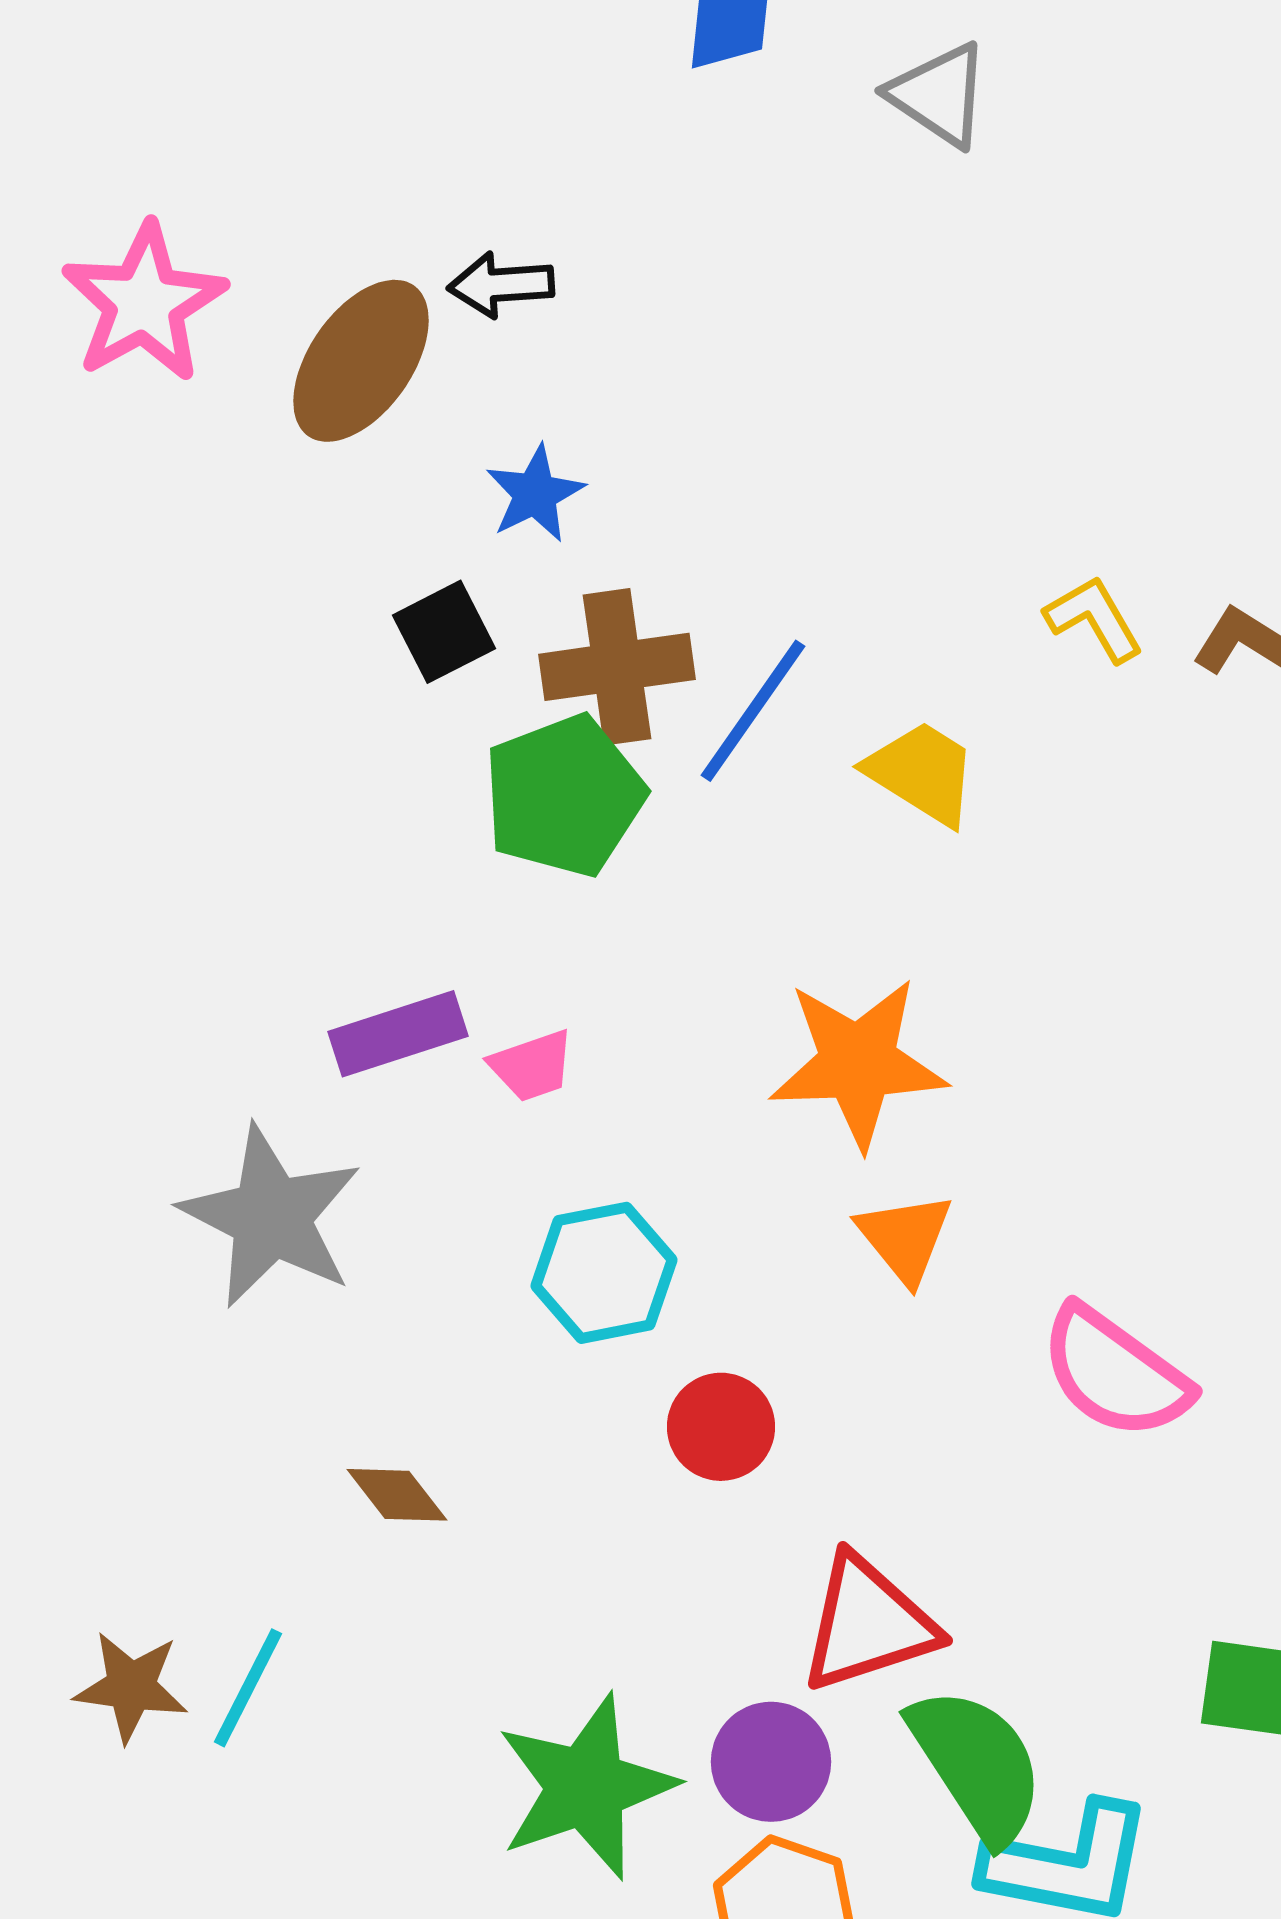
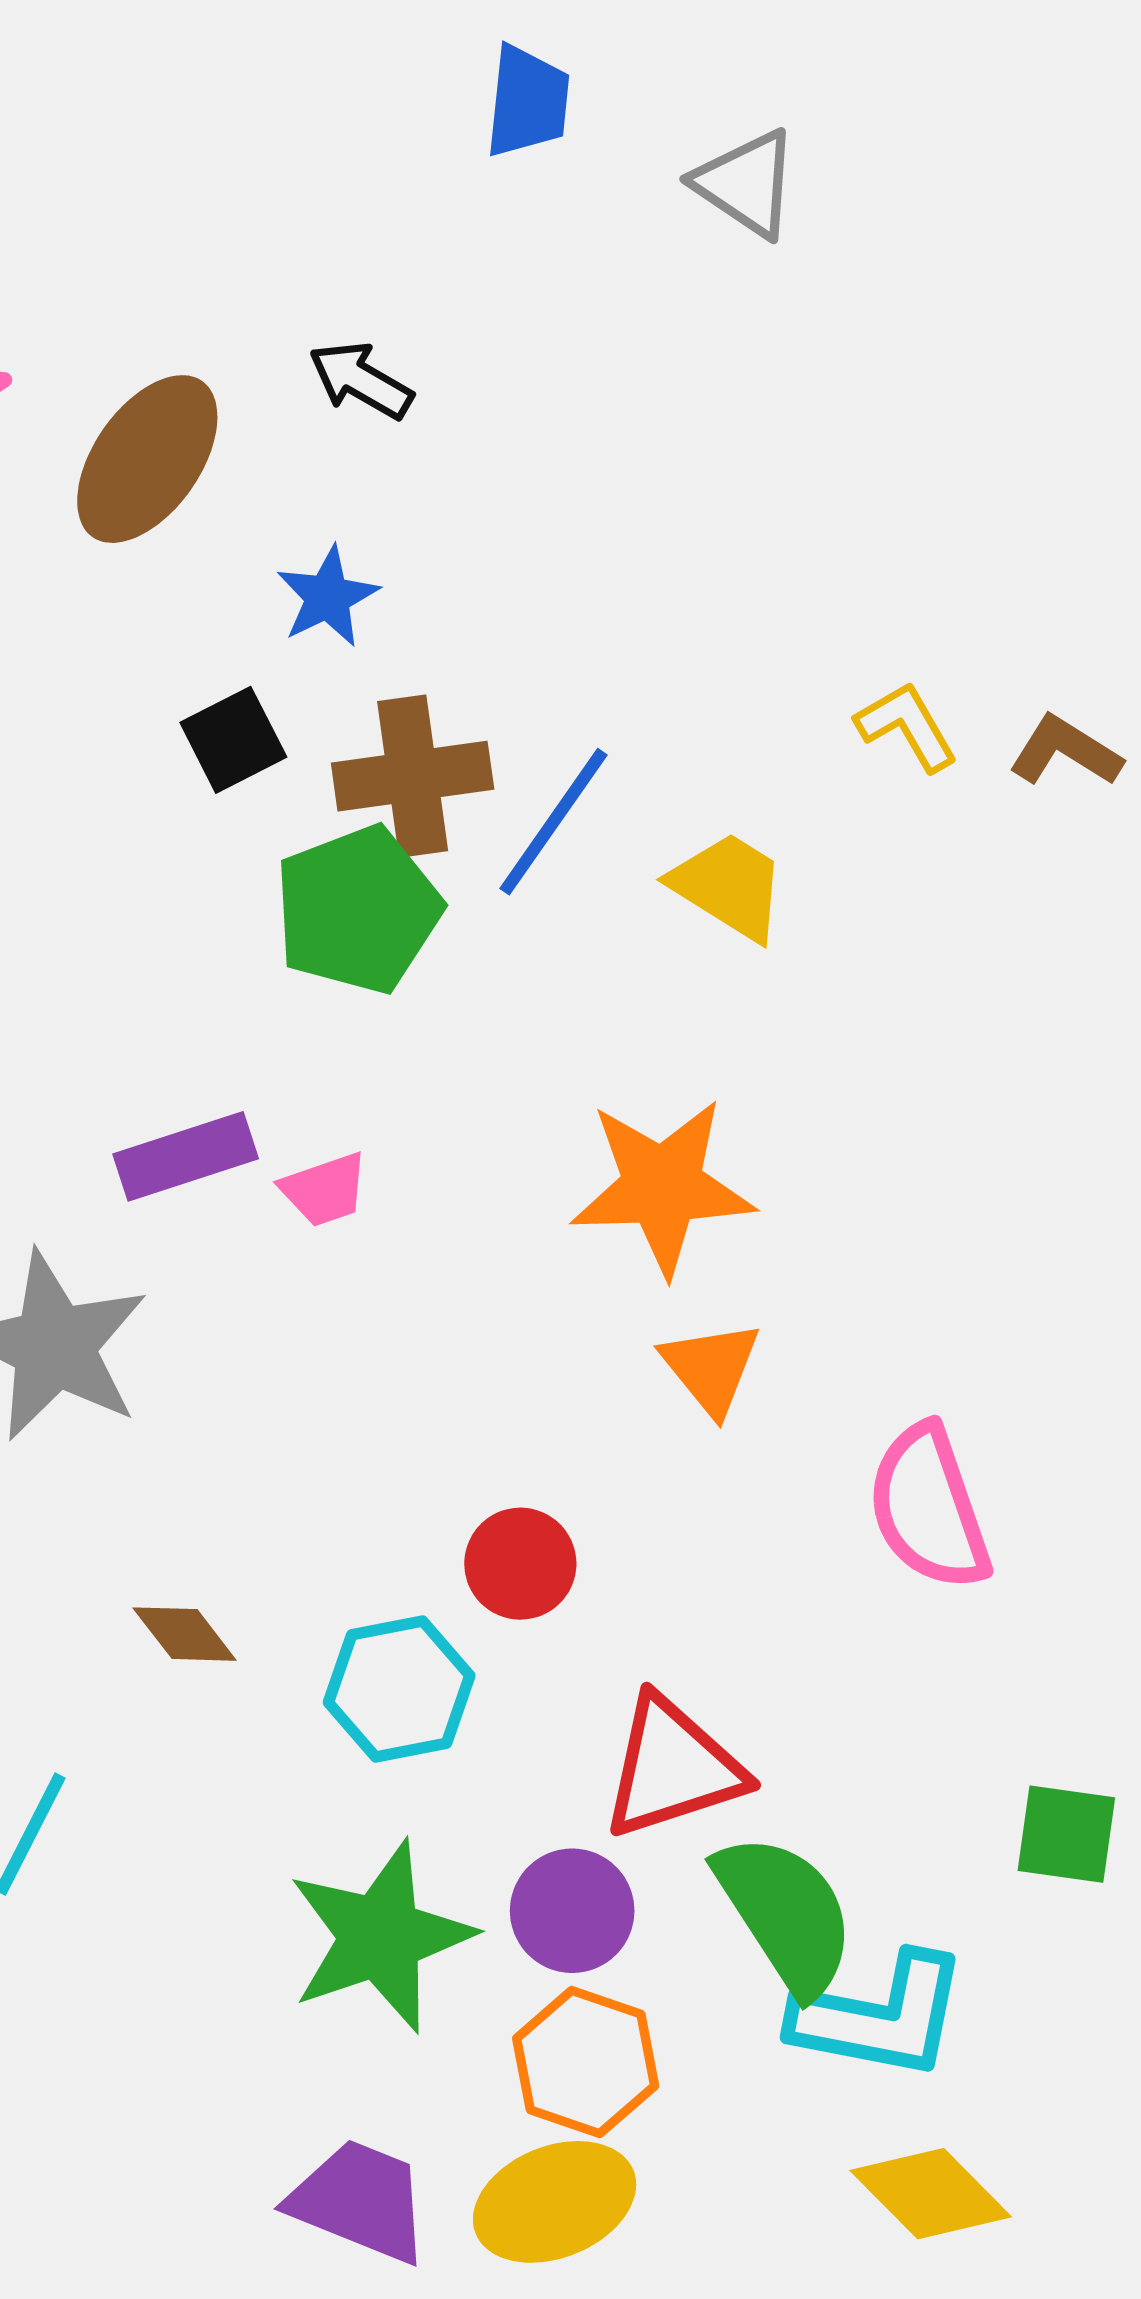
black arrow: (501, 285) -> (361, 380), moved, turned 34
cyan hexagon: (604, 1273) -> (399, 1689), moved
pink semicircle: (1115, 1373) -> (929, 1508), turned 35

